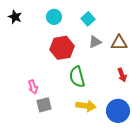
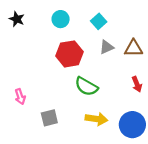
green semicircle: (77, 77) -> (86, 86), turned -45
pink arrow: (33, 87) -> (20, 97), moved

